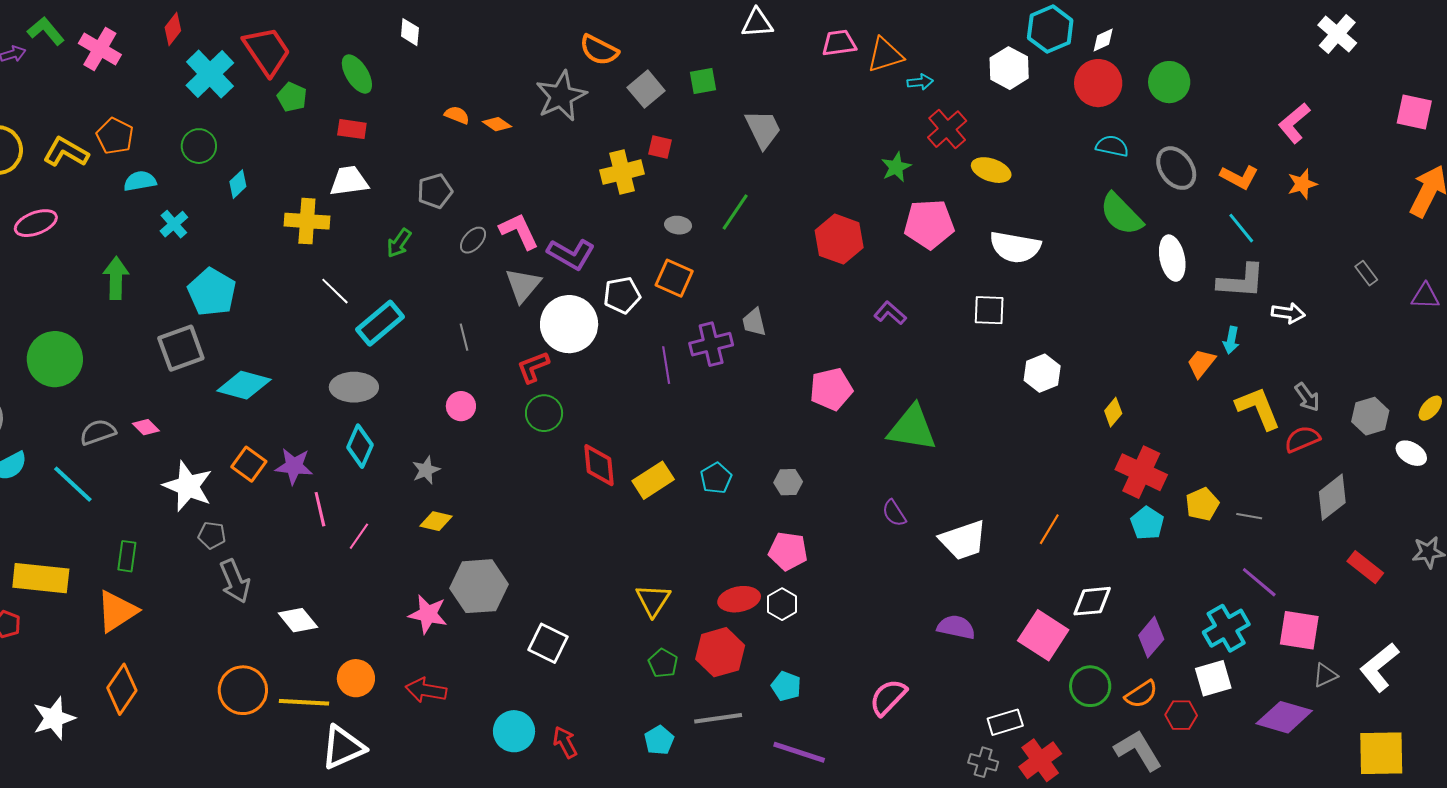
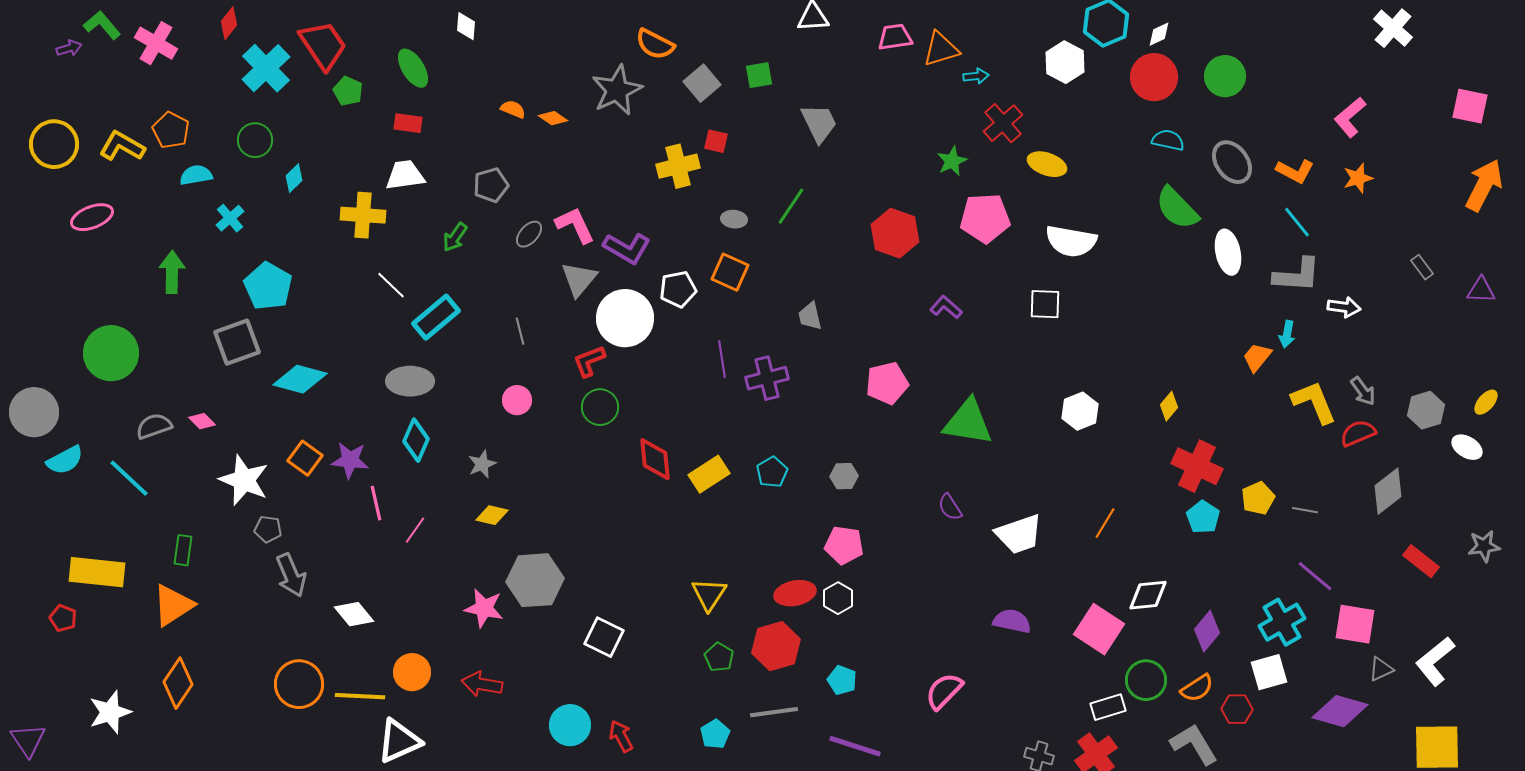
purple cross: (711, 344) -> (767, 378), moved
white hexagon: (1042, 373) -> (1080, 411), moved
white rectangle: (1005, 722) -> (1108, 707), moved

